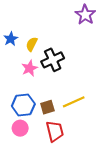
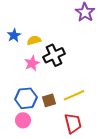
yellow semicircle: (32, 44) -> (34, 40), turned 48
red trapezoid: (55, 131) -> (73, 123), moved

